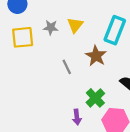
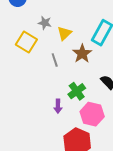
yellow triangle: (75, 25) -> (64, 33), moved
yellow square: (23, 37) -> (26, 42), moved, turned 30

